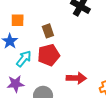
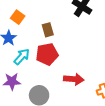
orange square: (18, 20) -> (18, 17), turned 32

